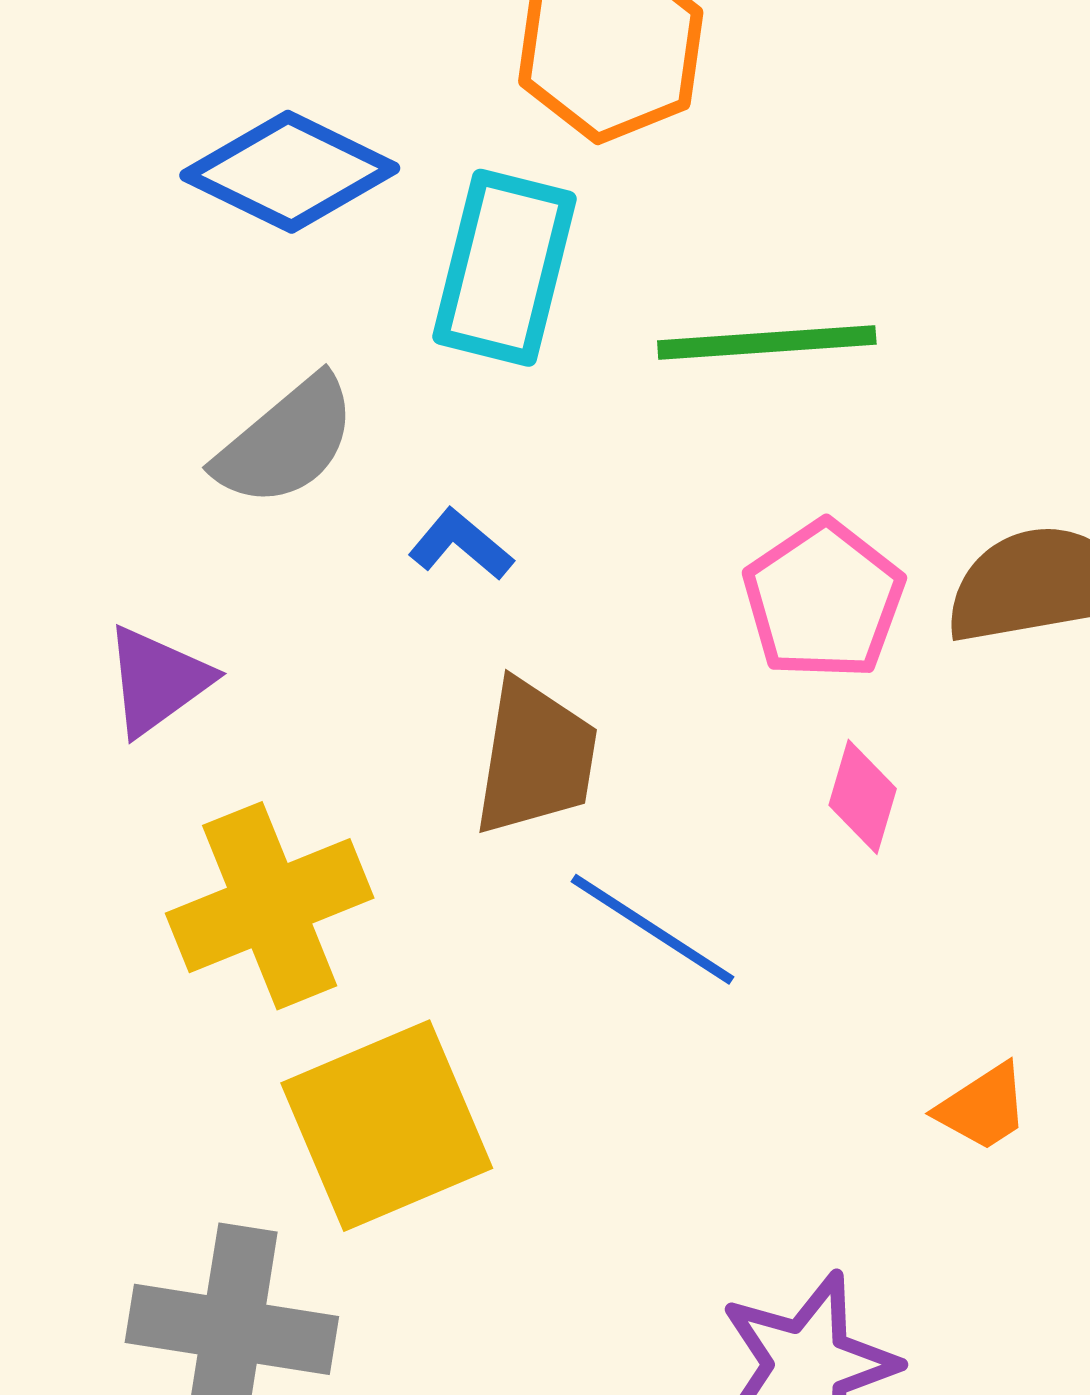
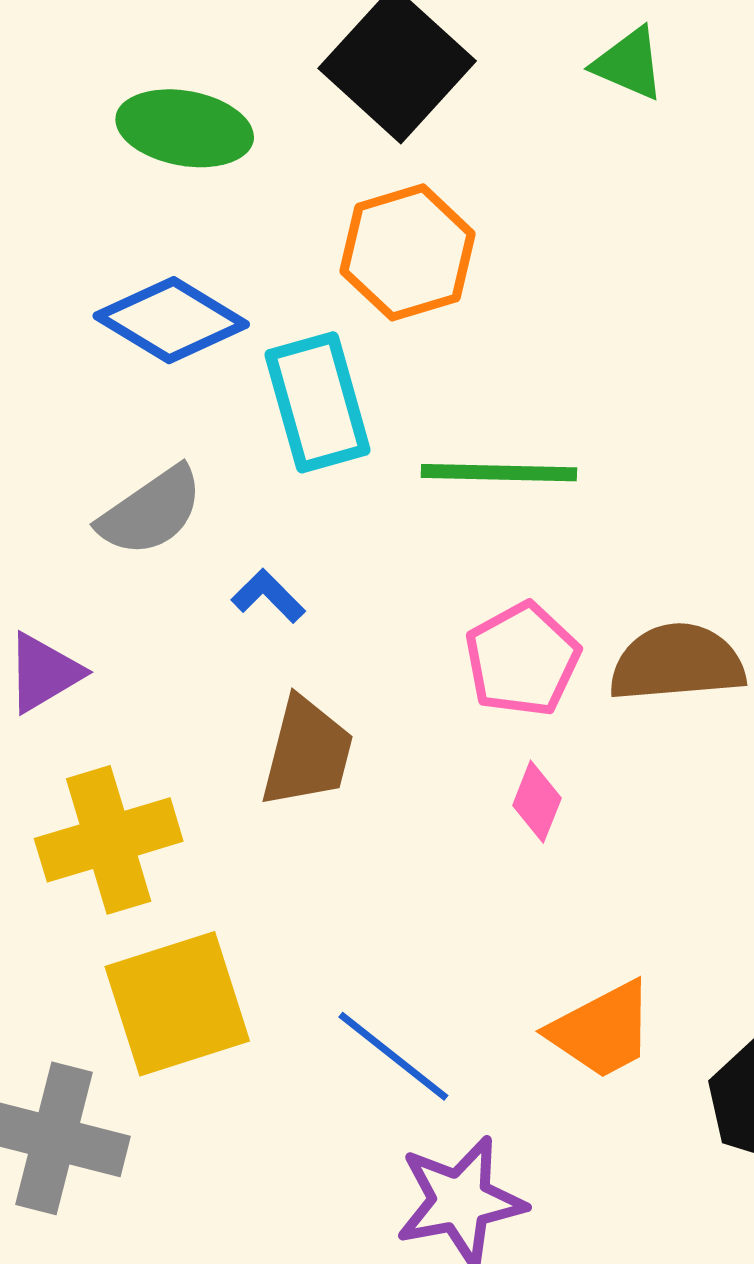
cyan rectangle: (504, 268) -> (318, 402), turned -35
blue line: (652, 929) -> (393, 1056), moved
orange trapezoid: (983, 1107) -> (602, 1030), size x1.6

